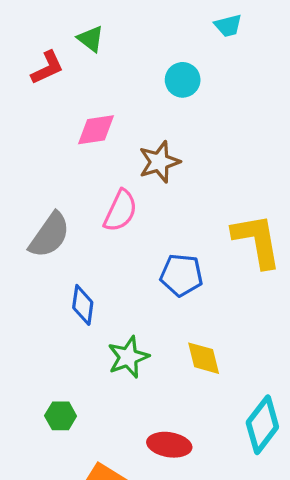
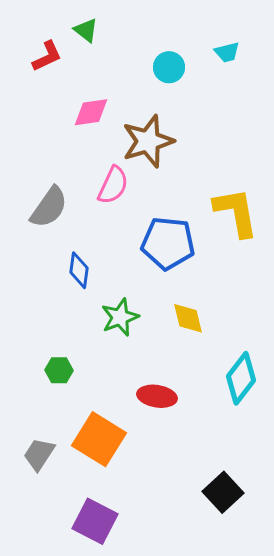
cyan trapezoid: (228, 26) -> (227, 52), moved
brown star: (159, 162) -> (148, 141), size x1.4
blue pentagon: (181, 275) -> (168, 243), size x1.4

